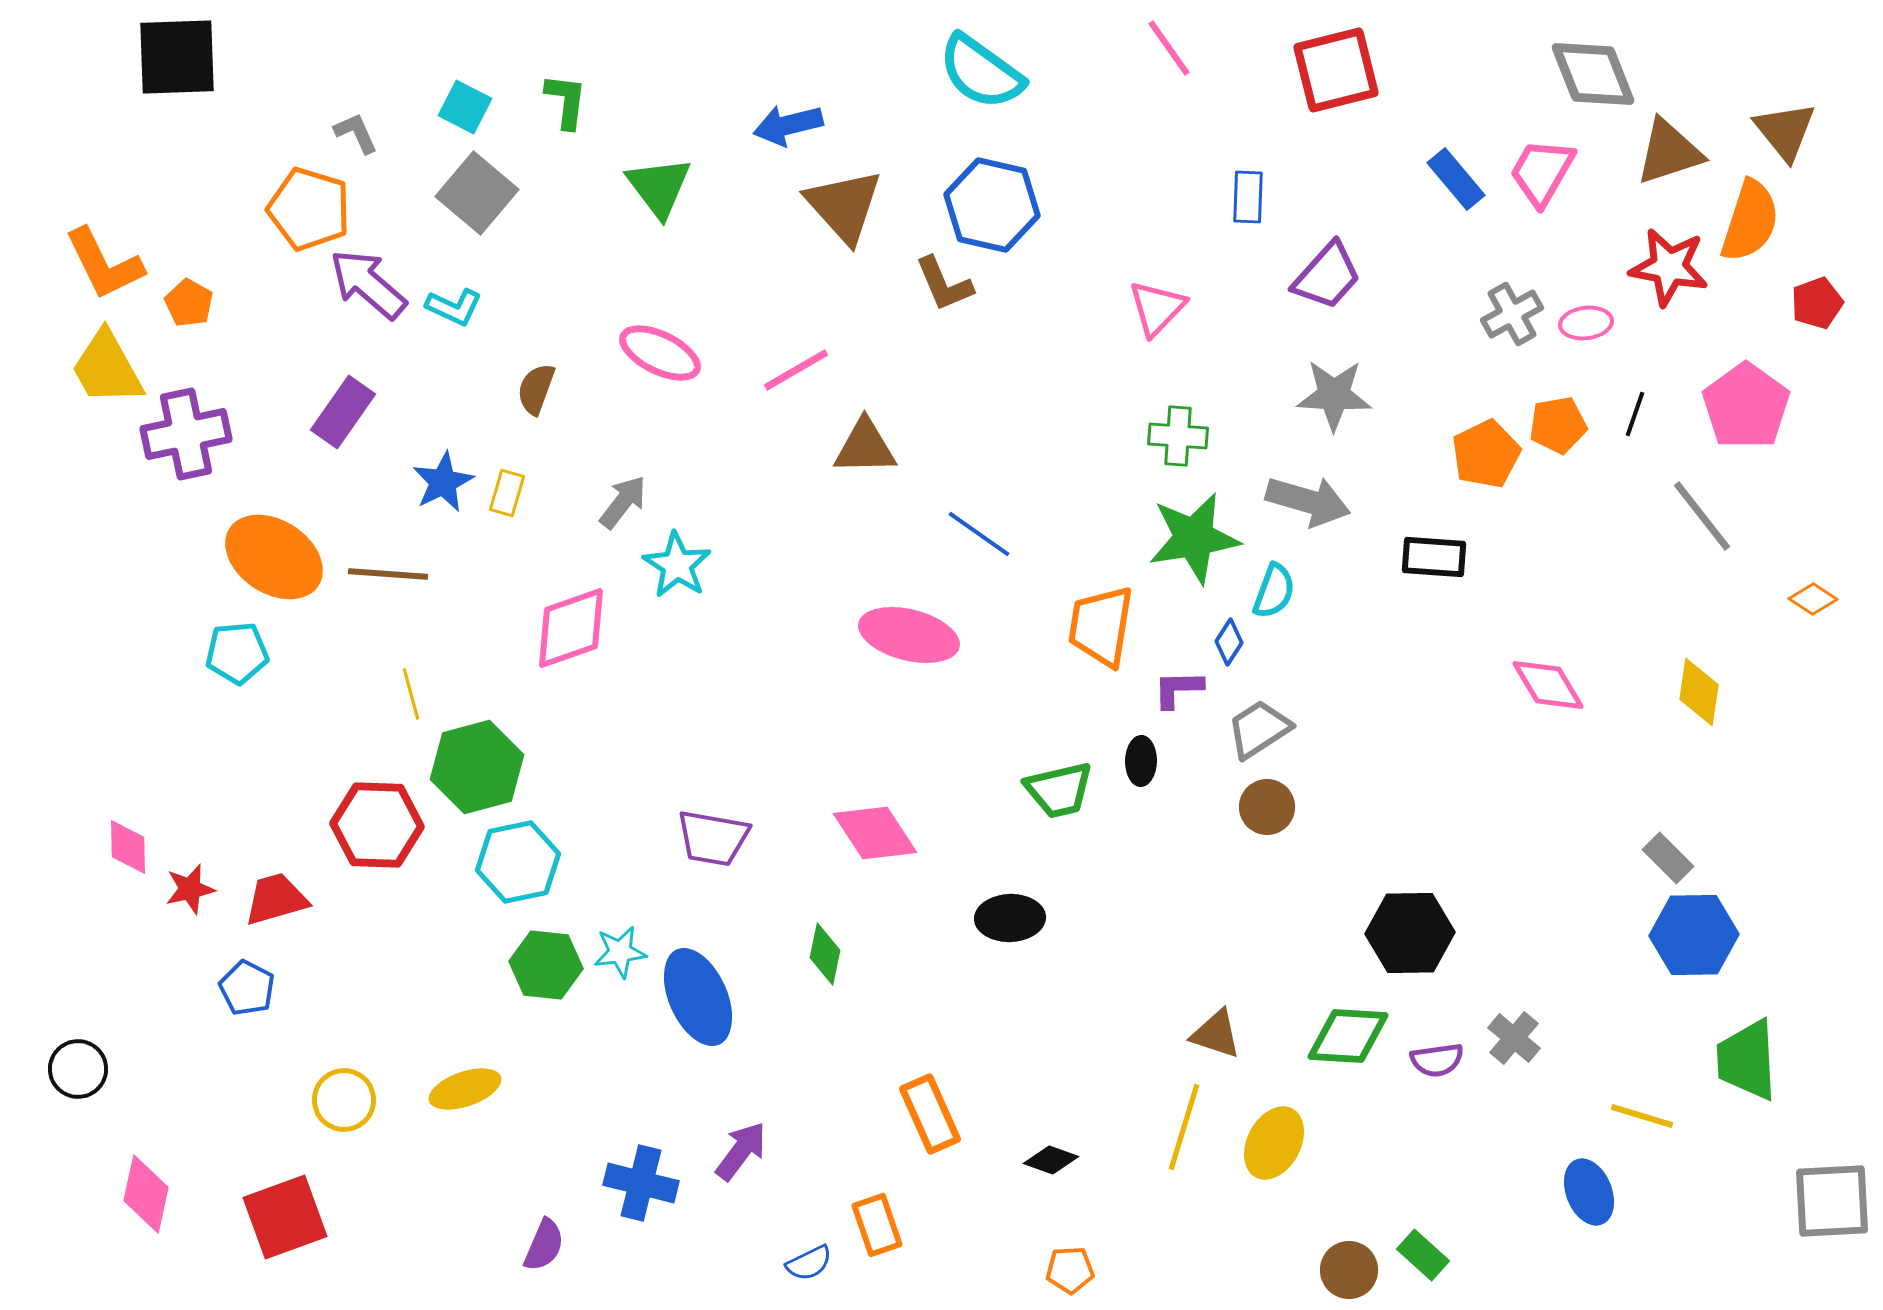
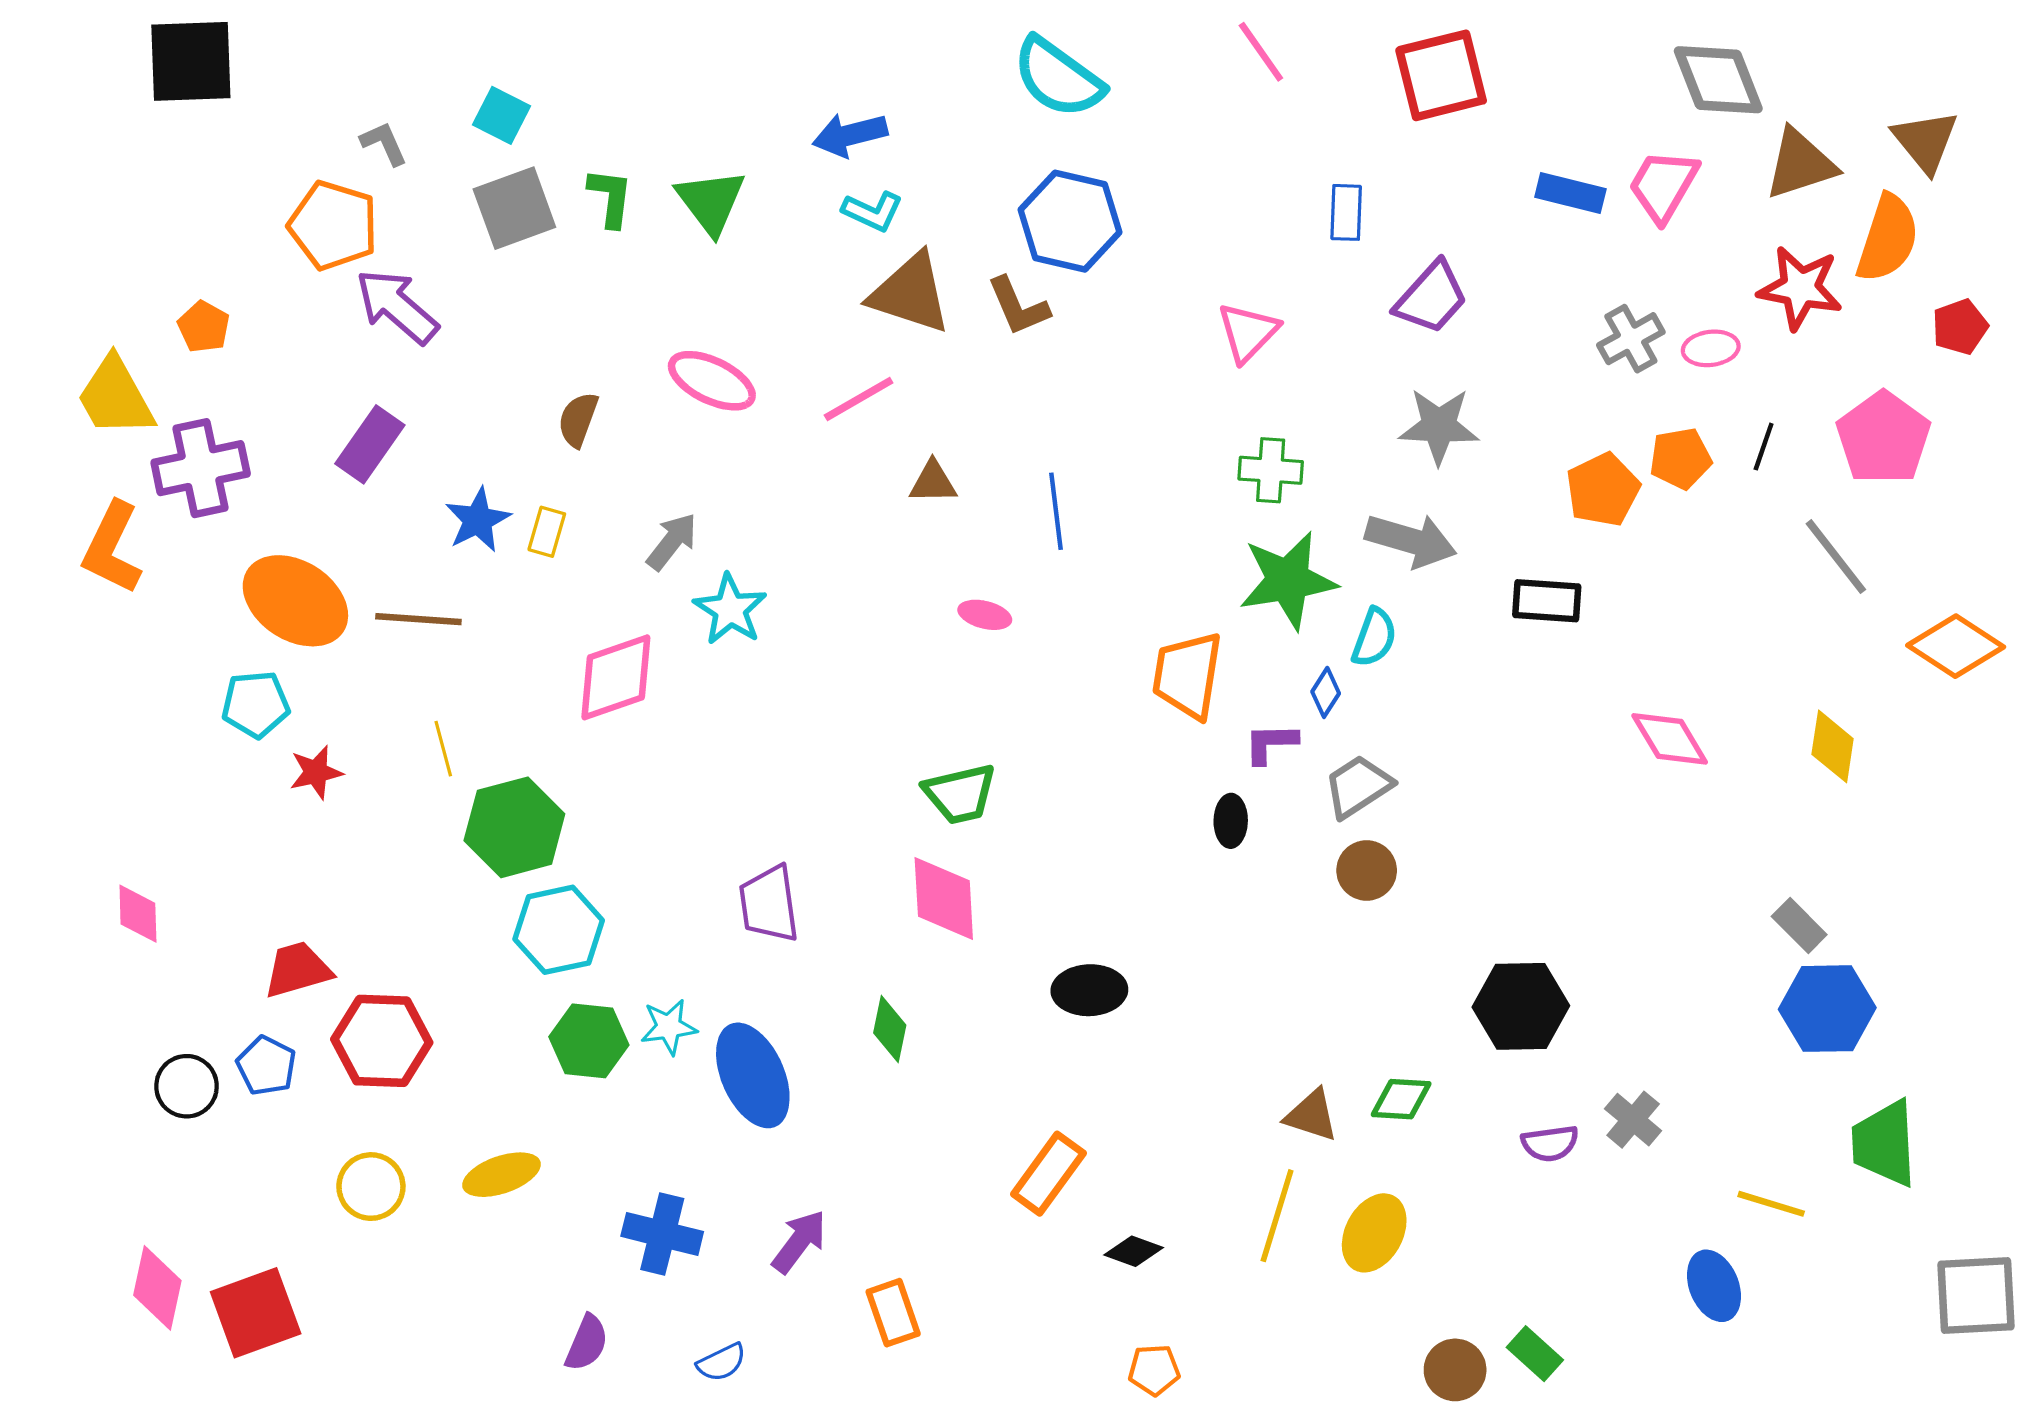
green L-shape: (566, 101) -> (610, 197), moved
blue rectangle: (1456, 179) -> (1570, 193), turned -36
gray square: (477, 193) -> (514, 208), turned 30
brown triangle: (844, 206) -> (910, 293), moved, turned -30
orange L-shape: (104, 264) -> (112, 548), moved, turned 52
cyan L-shape: (454, 307) -> (873, 211), moved
brown triangle: (865, 447) -> (933, 482), size x0.7
blue line: (979, 534) -> (1056, 511), moved, turned 48
orange diamond: (1813, 599) -> (1956, 646), size x1.8
pink ellipse: (909, 635) -> (985, 615), moved, size x0.5
green trapezoid: (1059, 790) -> (960, 794), moved
red hexagon: (377, 825) -> (382, 1041), moved
pink diamond: (875, 833) -> (944, 899), turned 30
purple trapezoid: (713, 838) -> (769, 904), turned 72
red star: (190, 889) -> (316, 772), moved
green diamond: (1348, 1036) -> (1401, 1099), moved, size x0.7
black circle: (78, 1069) -> (187, 1086), moved
orange rectangle: (930, 1114) -> (1048, 1174), moved, turned 60
blue cross: (641, 1183) -> (662, 1234), moved
red square: (285, 1217) -> (256, 1313), moved
orange rectangle: (877, 1225) -> (893, 1313), moved
blue semicircle: (809, 1263) -> (722, 1362), moved

